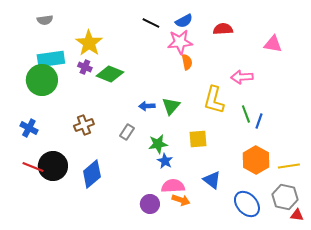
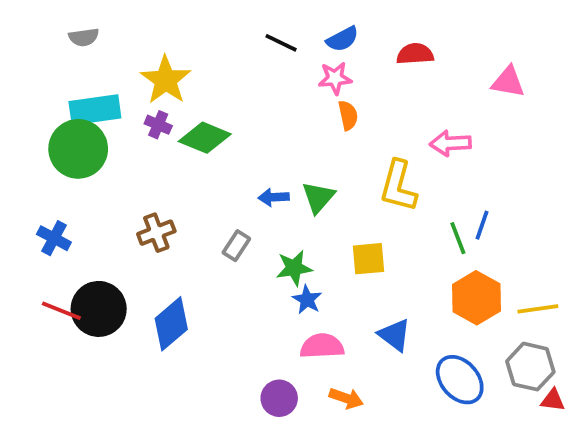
pink star: (180, 42) -> (335, 78), size x0.7
green line: (246, 114) -> (458, 238), moved
orange arrow: (181, 200) -> (346, 398), moved
purple circle: (150, 204) -> (279, 398), moved

